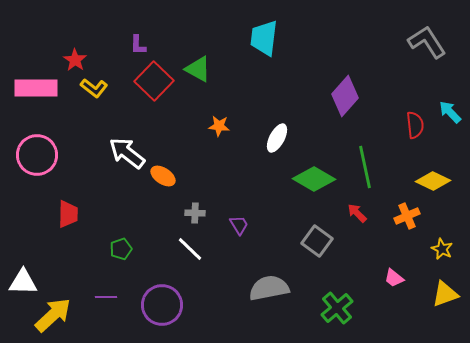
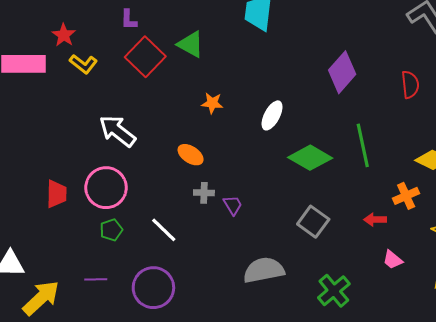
red semicircle: (415, 125) -> (410, 85), moved
pink circle: (37, 155) -> (106, 188), moved
orange ellipse: (163, 176) -> (191, 155), moved
gray cross: (195, 213) -> (204, 193), moved
red arrow: (357, 213) -> (375, 220), moved, turned -45
white line: (190, 249) -> (164, 230), moved

